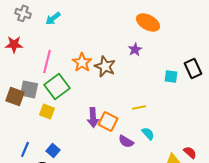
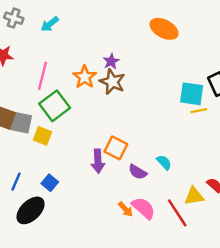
purple star: (135, 49) -> (111, 61), moved
cyan square: (171, 76) -> (192, 94), size x1.5
gray square: (29, 89) -> (21, 123), moved
yellow line: (139, 107) -> (199, 111), moved
purple arrow: (93, 117) -> (98, 161), moved

